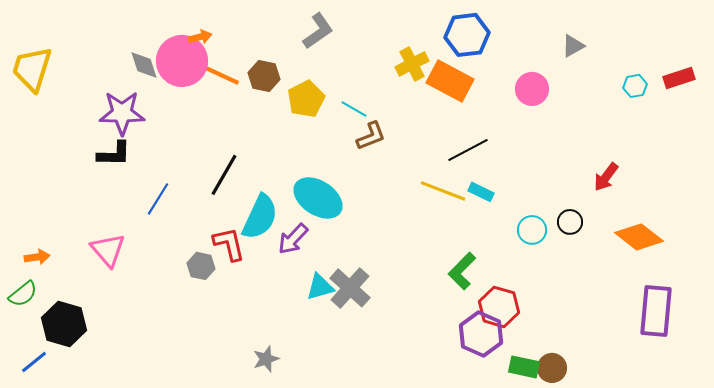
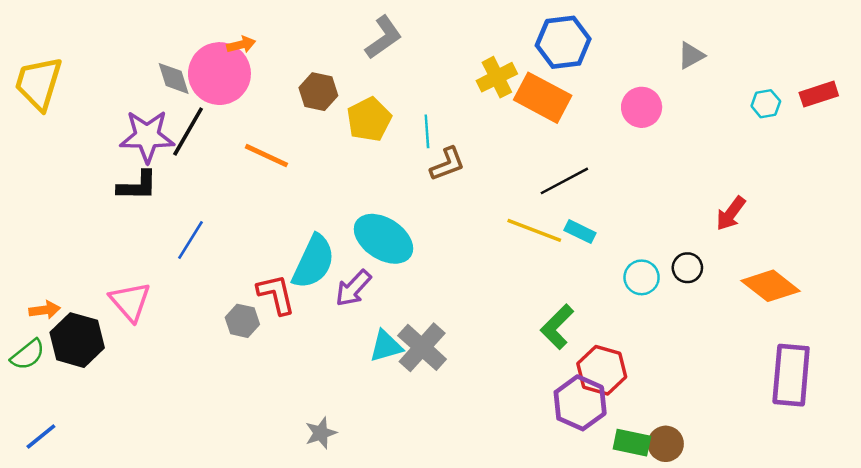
orange line: (221, 75) -> (266, 156), moved
cyan line: (354, 109) -> (427, 131), turned 56
black line: (224, 175) -> (188, 131), moved
black hexagon: (64, 324) -> (77, 340), moved

